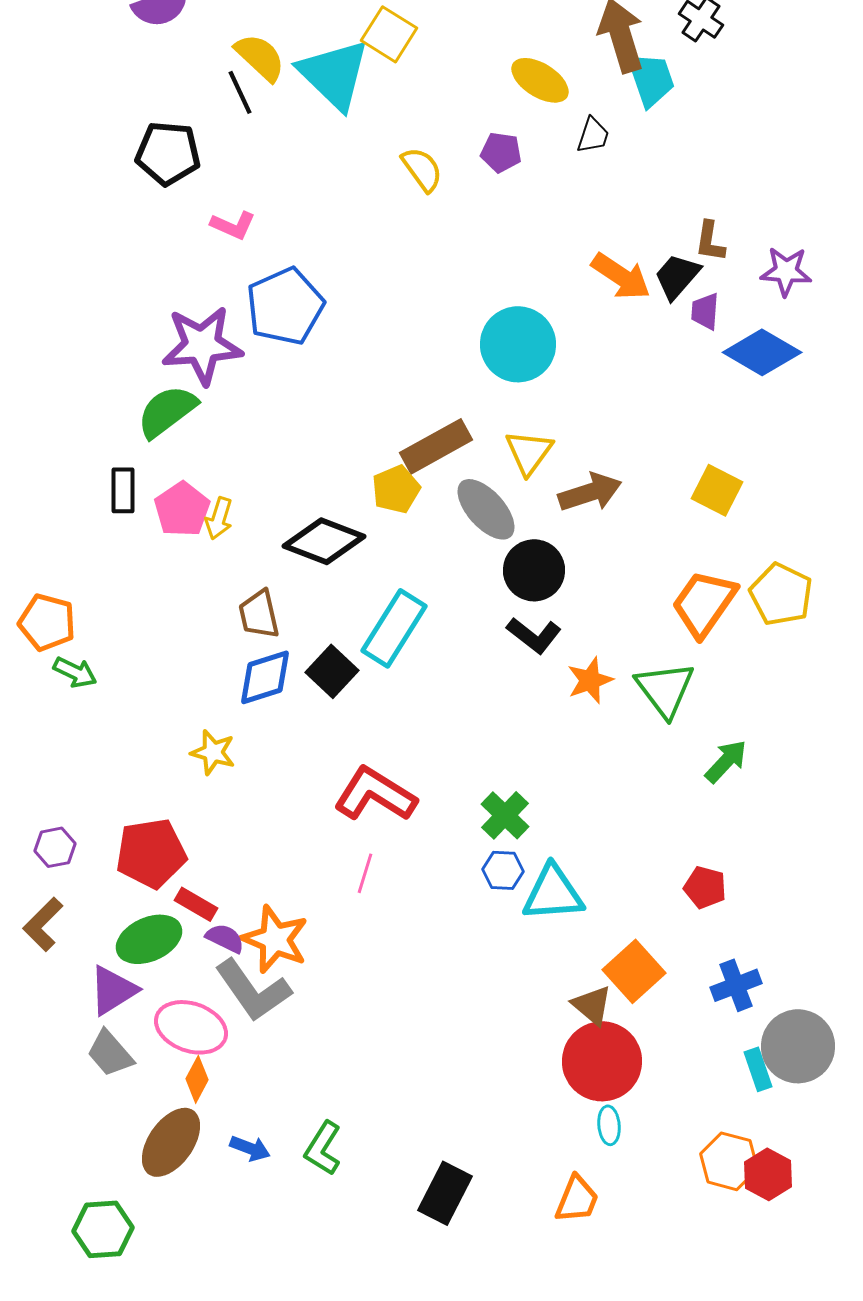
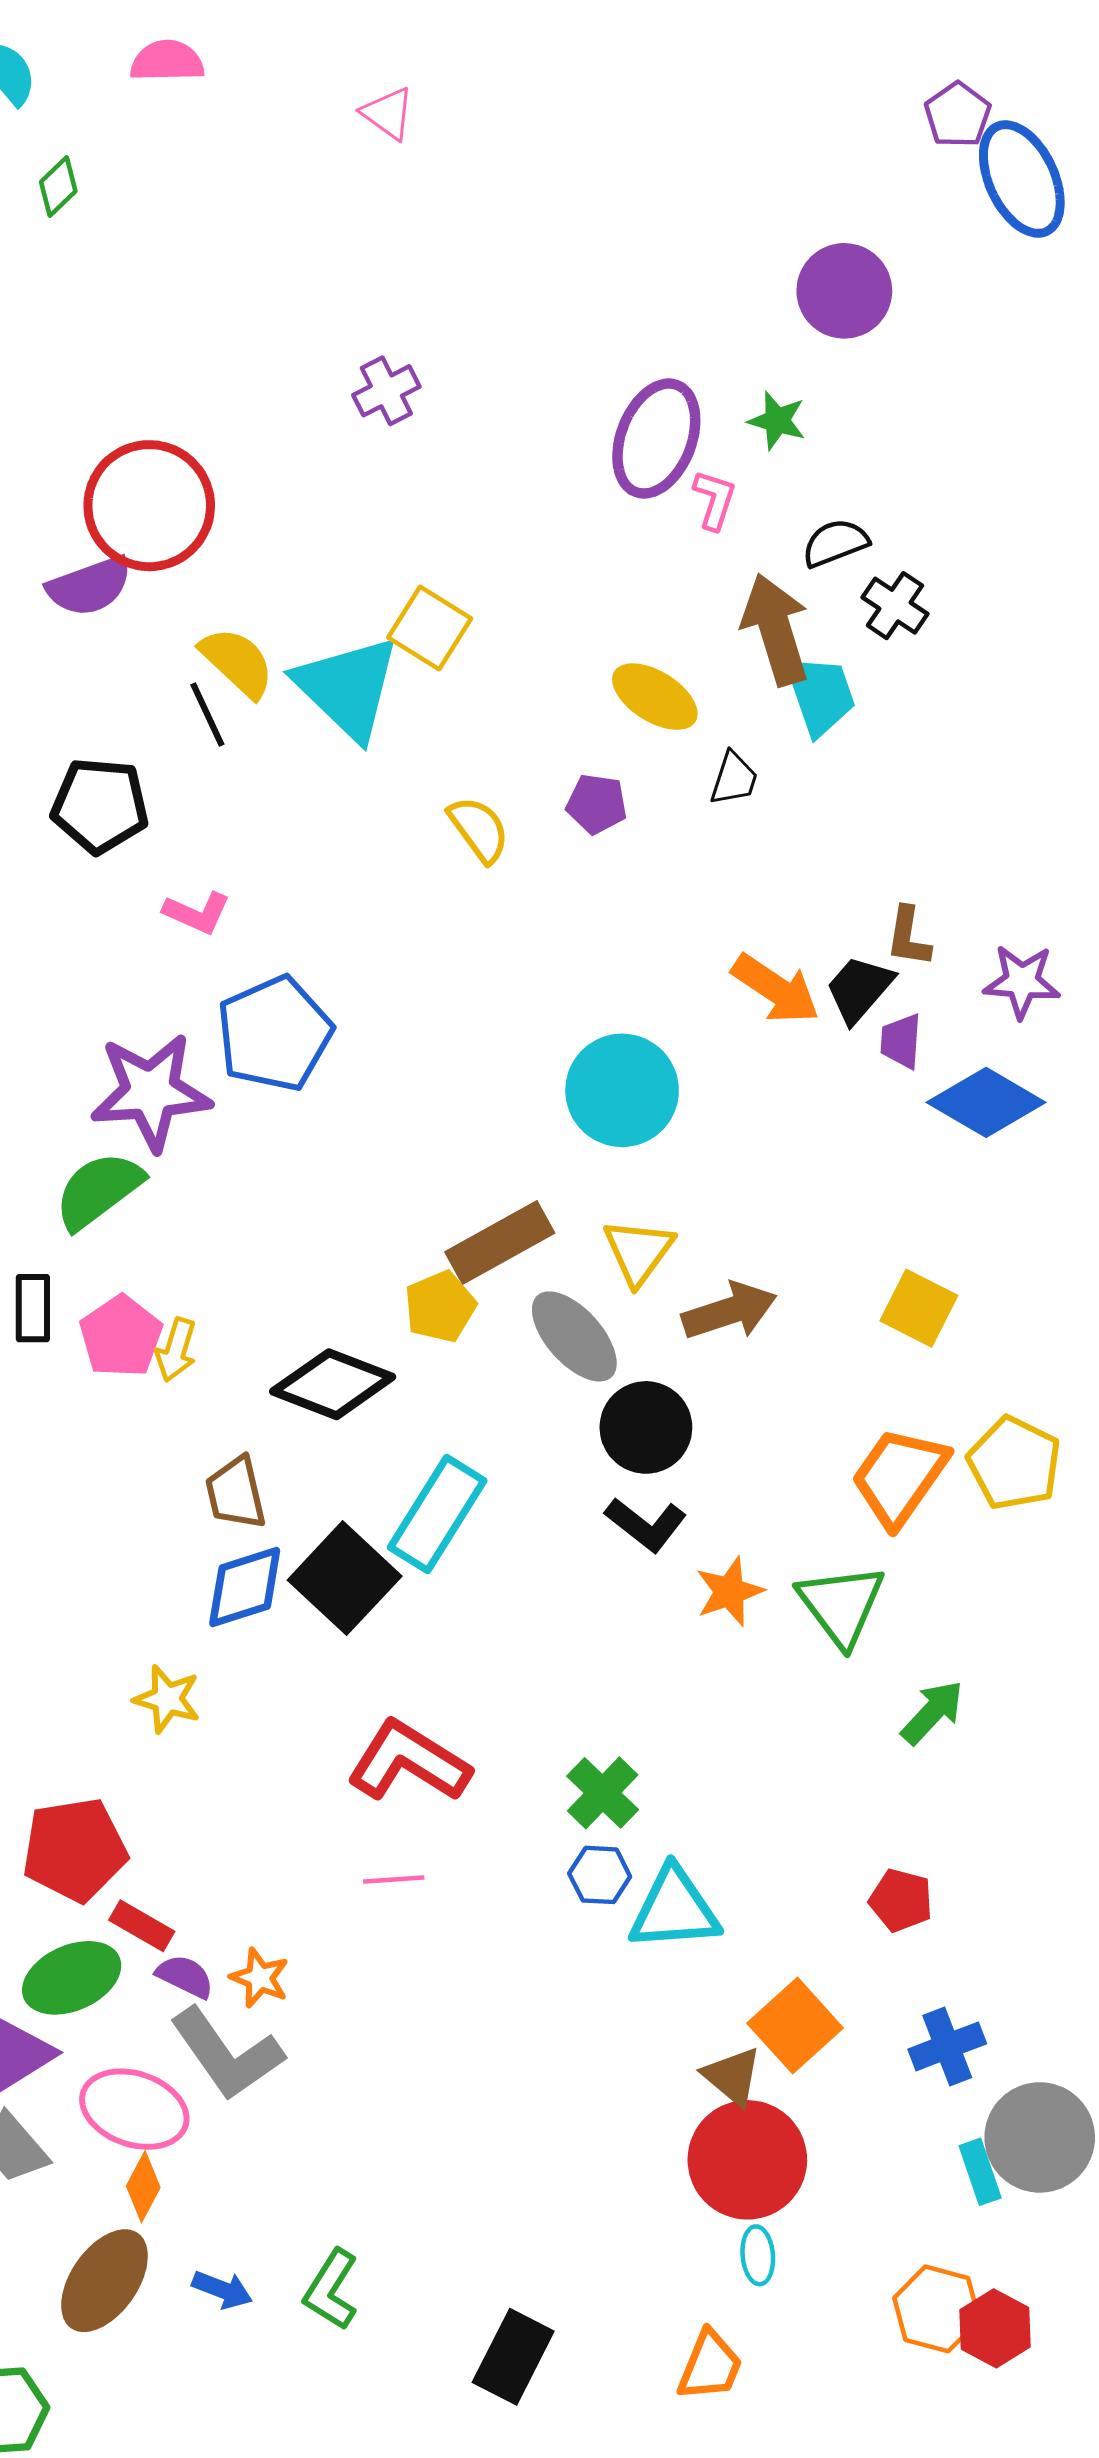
black square: (332, 671) -> (345, 1578), size x1.4
pink line: (365, 873) -> (394, 1879), turned 69
orange star: (275, 939) -> (260, 1978), size x0.6

